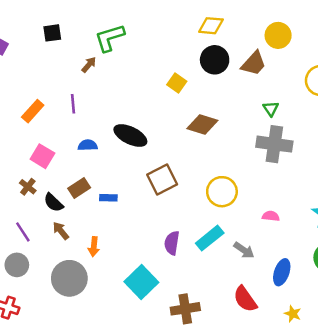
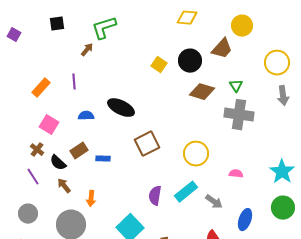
black circle: (215, 60) -> (190, 61), moved
brown diamond: (202, 125) -> (202, 92), moved
purple line: (23, 232) -> (33, 177), moved

